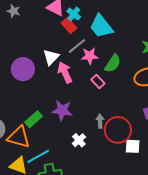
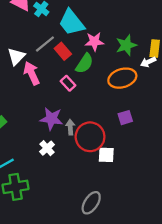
red rectangle: (69, 25) -> (63, 51), moved
pink star: (90, 56) -> (94, 42), moved
purple star: (62, 110) -> (52, 119), moved

